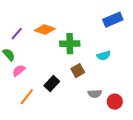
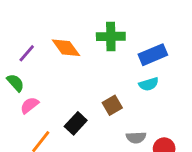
blue rectangle: (113, 20) -> (153, 55), moved
orange diamond: (45, 30) -> (66, 48), turned 35
green cross: (70, 44) -> (111, 36), moved

